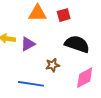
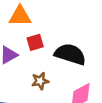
red square: (64, 15) -> (35, 42), moved

